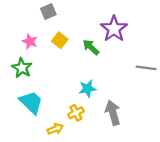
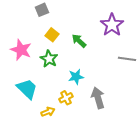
purple star: (114, 29) -> (112, 25), moved
pink star: (30, 41) -> (21, 50), moved, size x1.5
green star: (22, 68) -> (49, 59), moved

